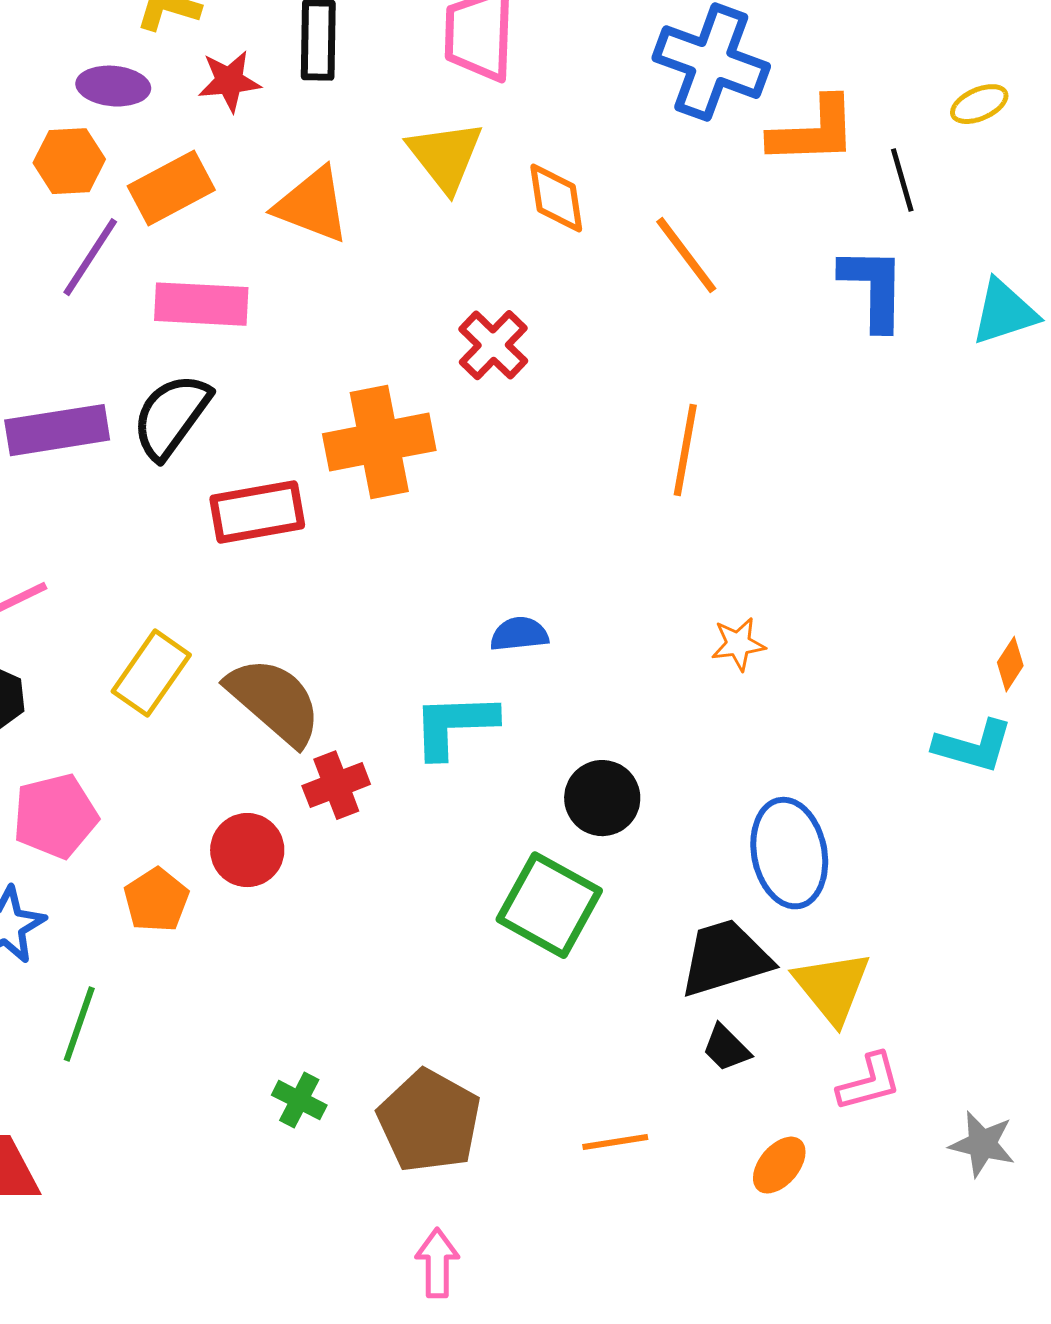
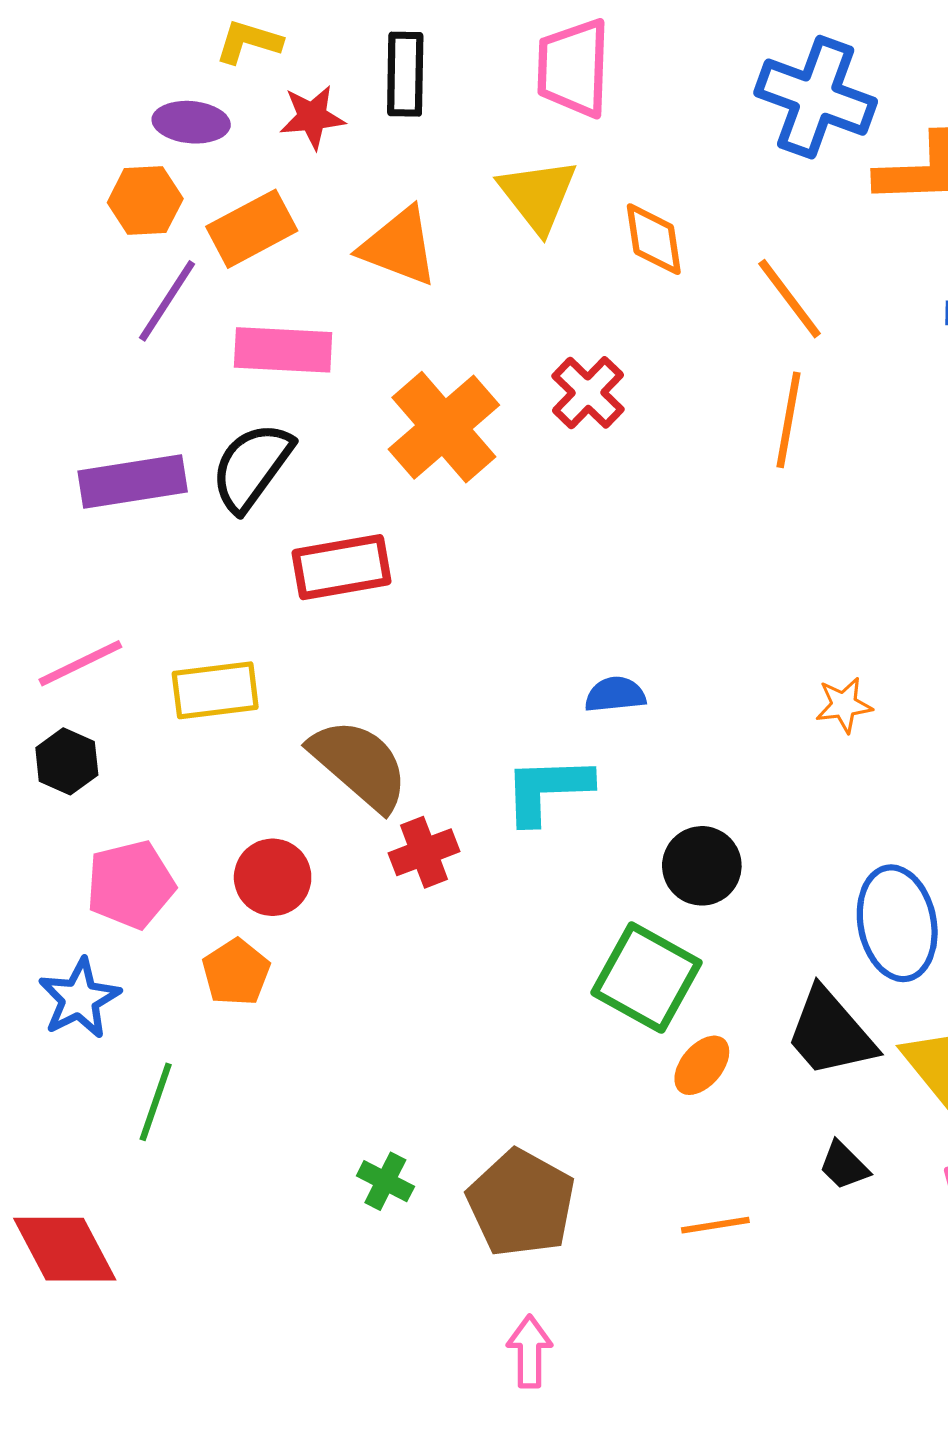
orange cross: (379, 442) -> (444, 427), moved, turned -30
orange line: (685, 450) -> (789, 420), moved
yellow rectangle: (151, 673) -> (215, 690), moved, turned 48
red circle: (247, 850) -> (273, 877), moved
black trapezoid: (725, 958) -> (830, 1033), turned -114
black trapezoid: (726, 1048) -> (844, 1166), moved
orange ellipse: (779, 1165) -> (702, 1065), moved

